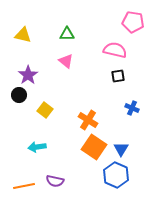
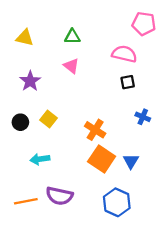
black circle: (19, 95) -> (20, 122), moved
blue hexagon: (116, 175) -> (117, 202), moved
purple semicircle: (55, 181) -> (59, 196), size x1.4

